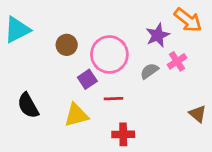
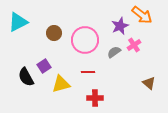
purple square: (87, 79) -> (44, 66), moved

